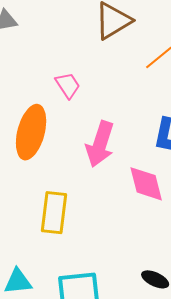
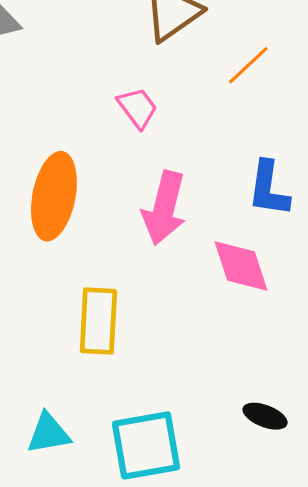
pink trapezoid: (68, 85) -> (138, 108), moved

